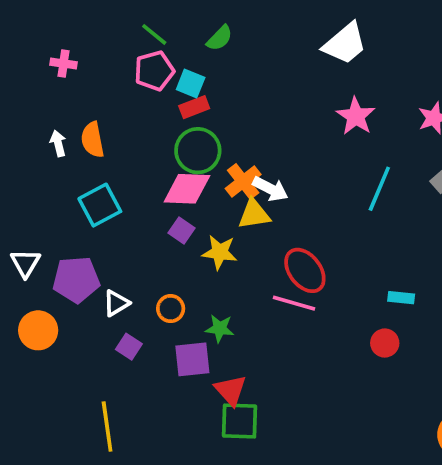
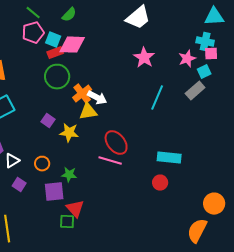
pink diamond: (187, 189) -> (72, 45), moved
cyan rectangle: (401, 298) -> (169, 158), size x1.6
green square: (240, 421) -> (67, 222), moved, size x0.7

